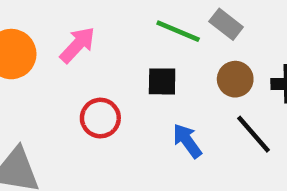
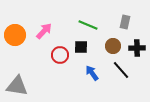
gray rectangle: (226, 24) -> (125, 22), moved, turned 64
red circle: (100, 118) -> (60, 55), moved

